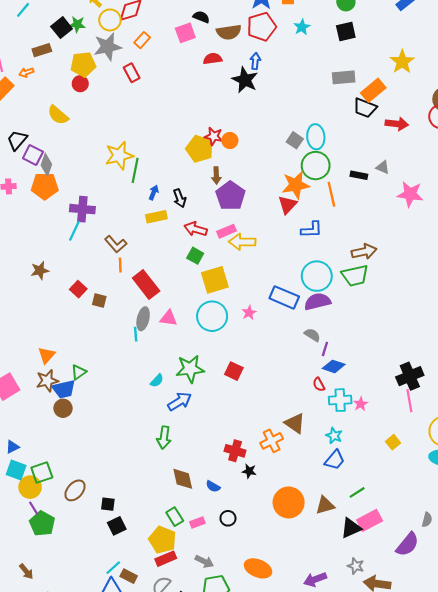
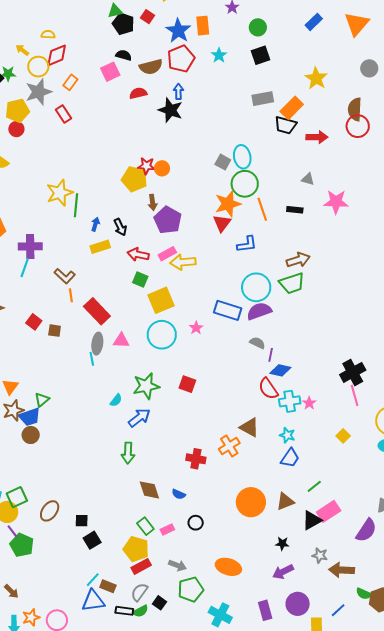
black rectangle: (359, 175) -> (295, 210), moved
red semicircle: (319, 384) -> (268, 389), size x1.6
black star: (249, 471) -> (282, 544), moved

